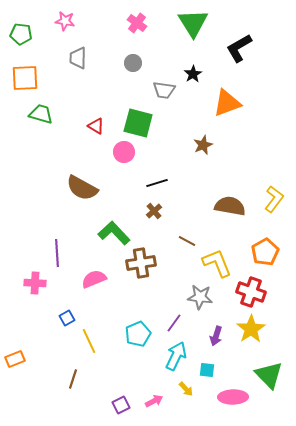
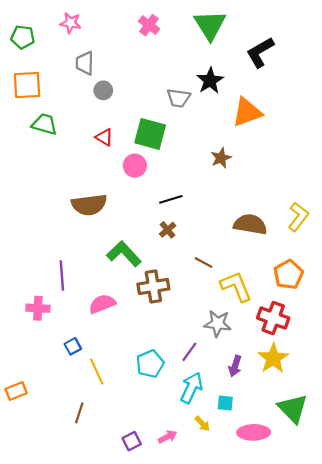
gray circle: (133, 63) -> (103, 90), moved
black star: (193, 74) -> (210, 81), size x1.4
brown semicircle: (82, 188) -> (89, 205), turned -36

